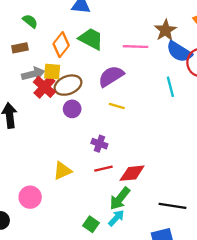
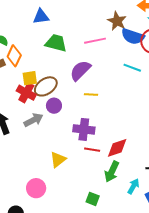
orange diamond: (61, 45) -> (14, 56), moved
gray arrow: (33, 74) -> (33, 120), moved
cyan line: (170, 87) -> (132, 68), turned -42
purple cross: (99, 144) -> (84, 129), size x1.5
red line: (103, 169) -> (92, 150), turned 35
cyan arrow: (116, 218) -> (133, 186), moved

